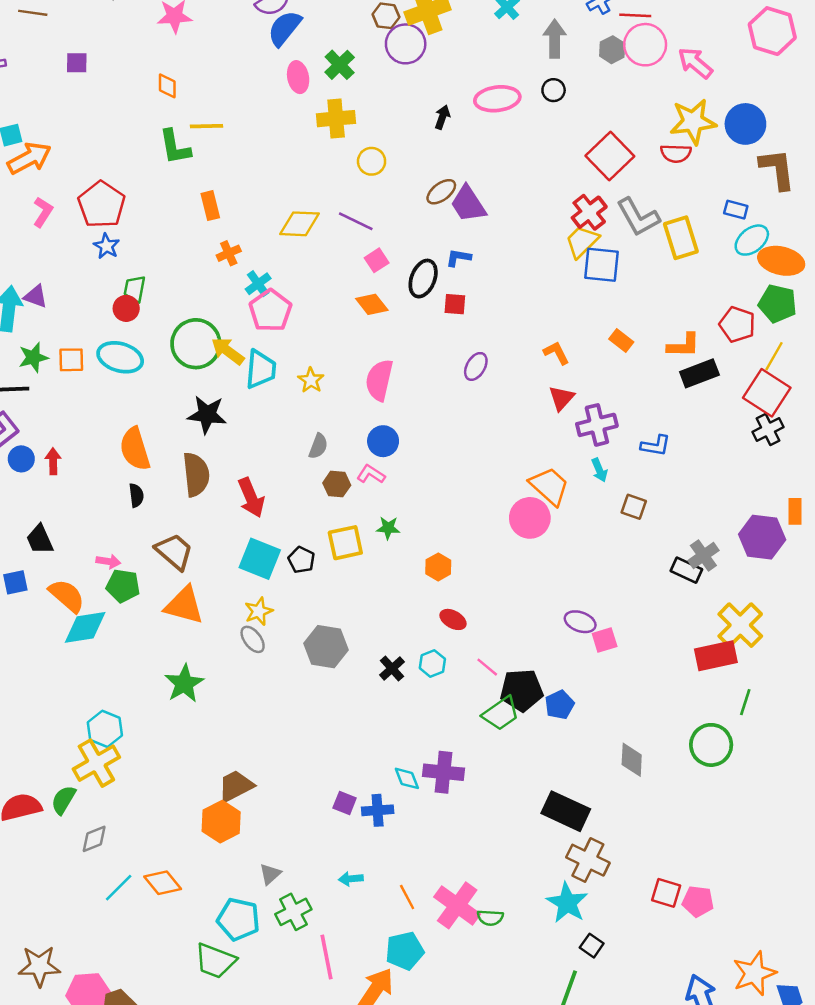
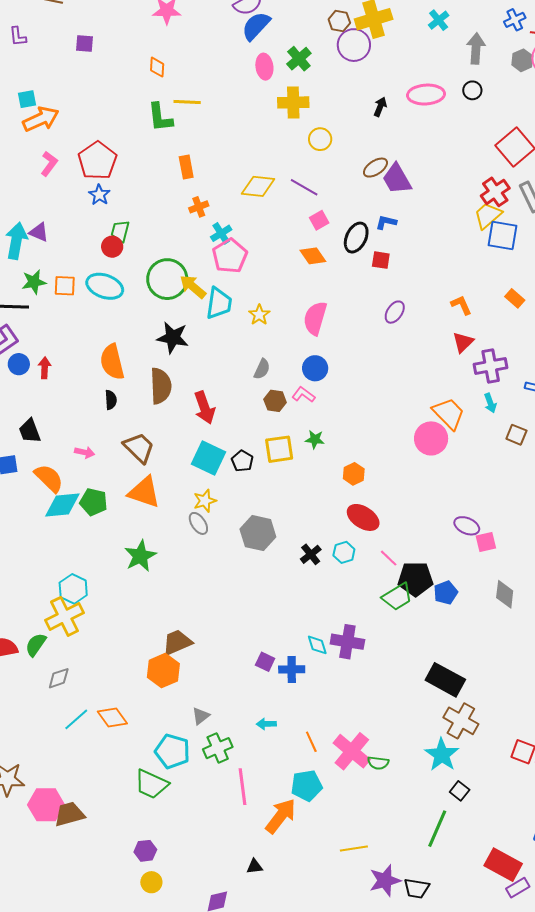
green pentagon: (123, 586) -> (94, 502), moved
red ellipse: (453, 619) -> (363, 517), size x1.5
gray diamond: (632, 760) -> (505, 594), moved

